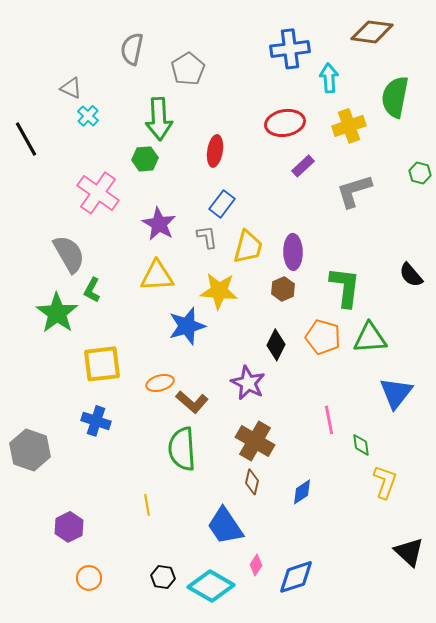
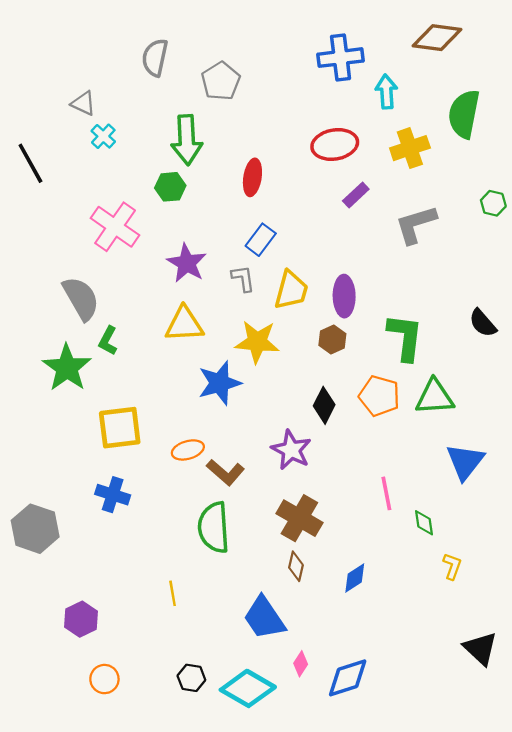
yellow L-shape: (385, 482) -> (452, 566), size x0.7

